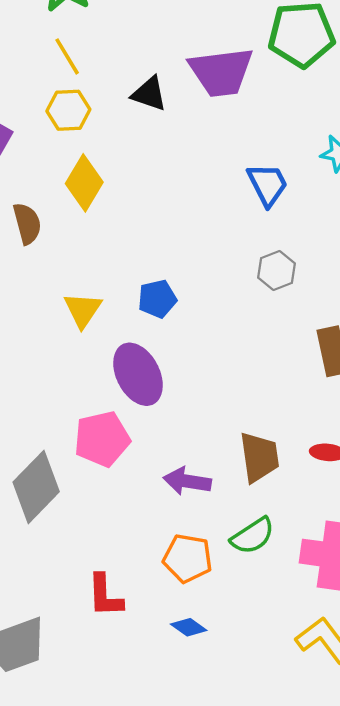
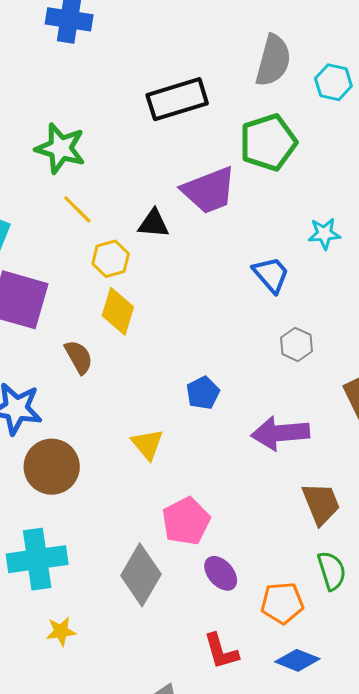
yellow hexagon: (68, 110) -> (111, 259), moved
yellow triangle: (83, 310) -> (147, 444), moved
purple ellipse: (138, 374) -> (221, 573), moved, size x0.7
purple arrow: (187, 481) -> (280, 433), moved, size x1.4
green semicircle: (253, 536) -> (332, 571), turned -60
blue diamond: (189, 627) -> (297, 660), size x1.4

